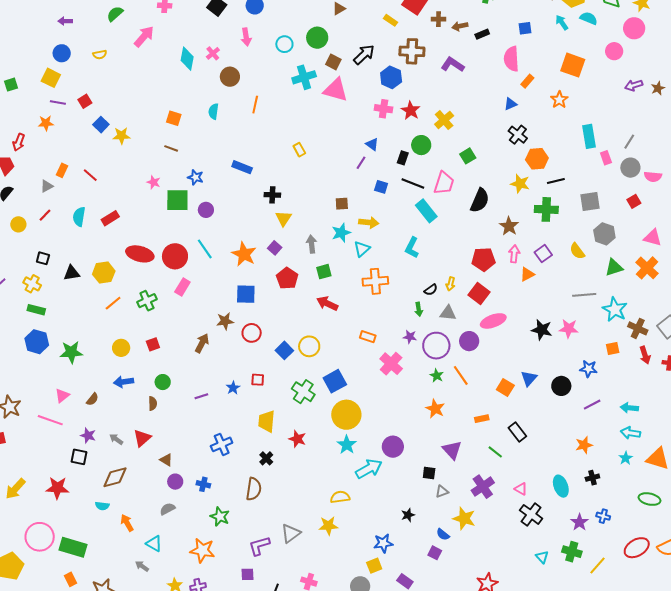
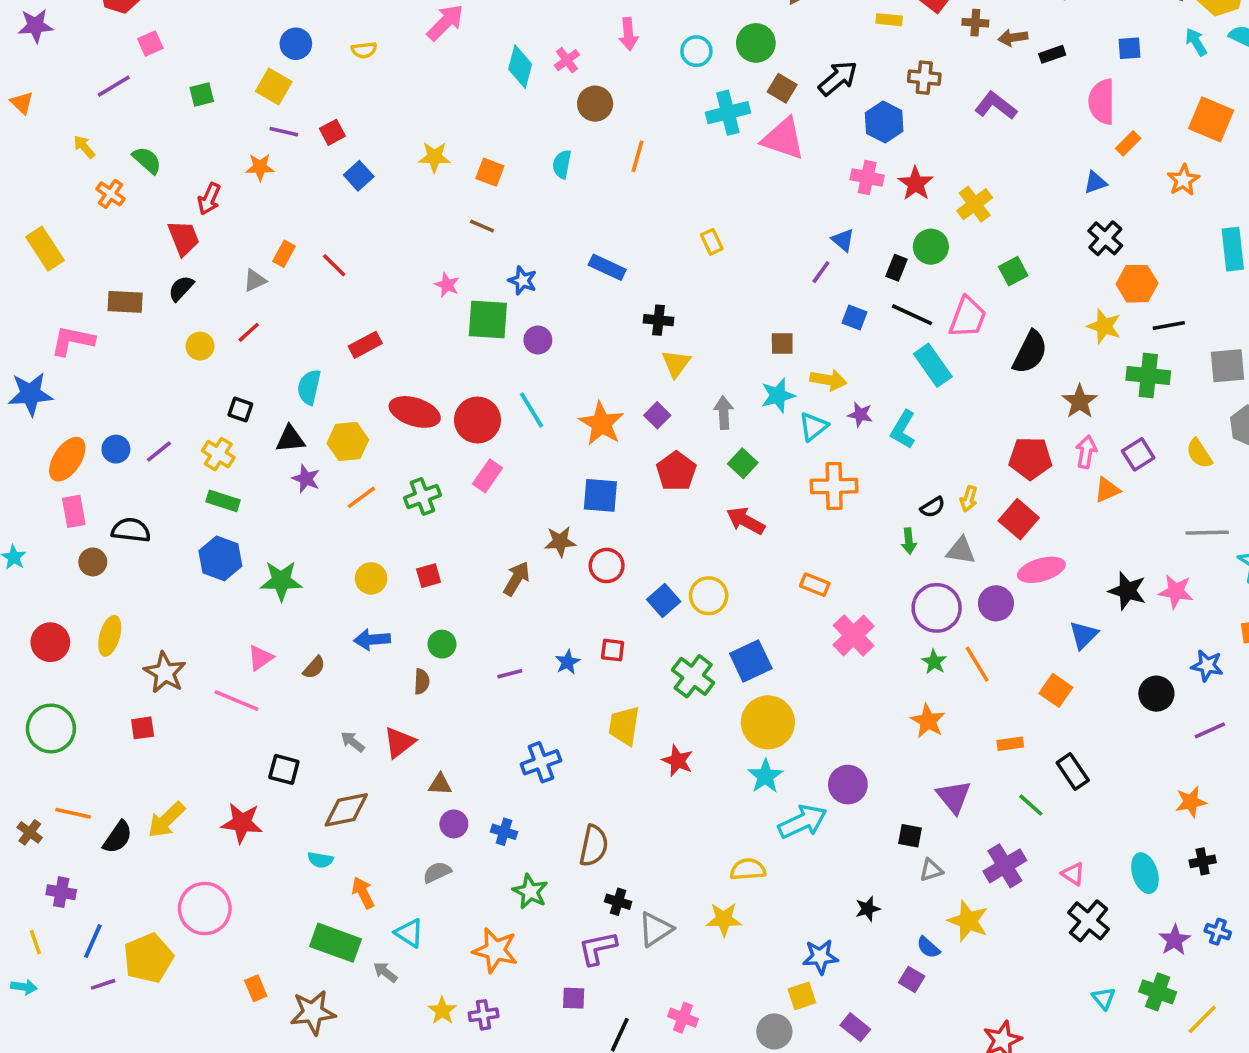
yellow rectangle: (391, 20) -> (889, 20), turned -32
brown cross: (412, 51) -> (924, 78), size x0.7
yellow star: (121, 136) -> (434, 157), moved
cyan semicircle: (79, 217) -> (309, 387), moved
green square: (324, 272) -> (743, 463), turned -35
purple star: (410, 337) -> (860, 415), moved
blue triangle: (529, 378) -> (1084, 635), moved
purple star: (88, 435) -> (306, 479), moved
black cross: (266, 458) -> (618, 902), moved, turned -32
brown triangle: (166, 460) -> (440, 784), turned -32
green rectangle: (73, 547) -> (335, 943), moved

